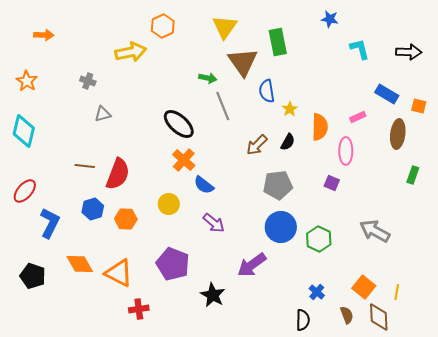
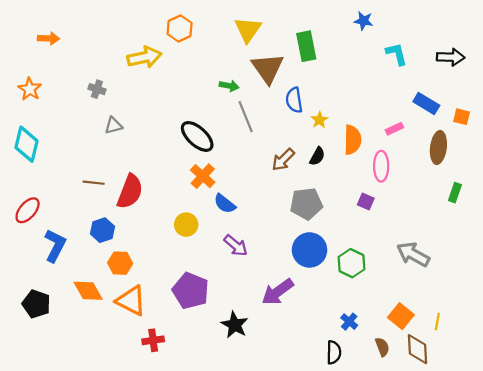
orange hexagon: (126, 219) -> (120, 263), moved

